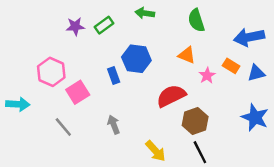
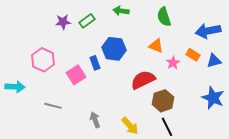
pink square: (78, 92) -> (76, 75), moved
gray arrow: (114, 125) -> (95, 120), moved
gray line: (63, 127) -> (53, 106), turned -36

